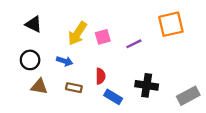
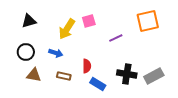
black triangle: (33, 24) -> (29, 21), turned -42
pink square: (103, 37) -> (89, 21), moved
gray rectangle: (188, 96) -> (154, 76), moved

